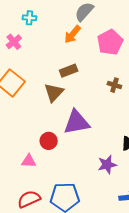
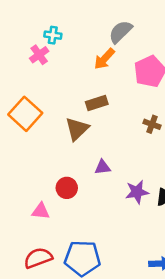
pink cross: (14, 42) -> (39, 55), moved
purple triangle: (77, 122) -> (103, 167), size x0.5
purple star: (107, 165) -> (137, 192), moved

